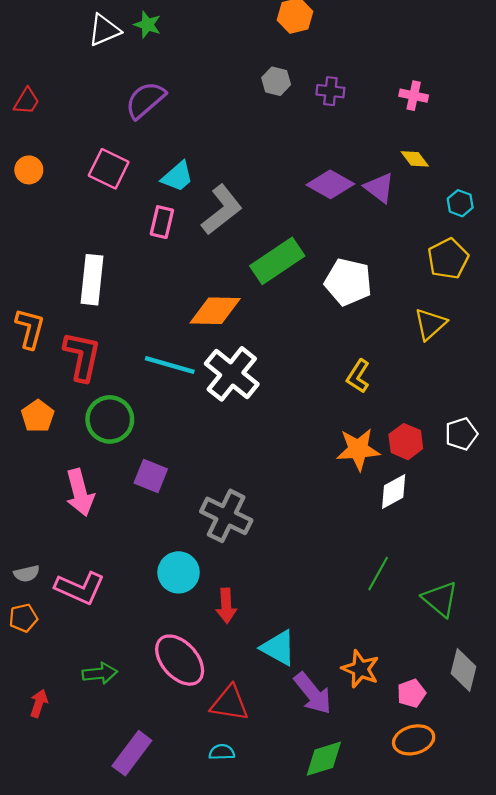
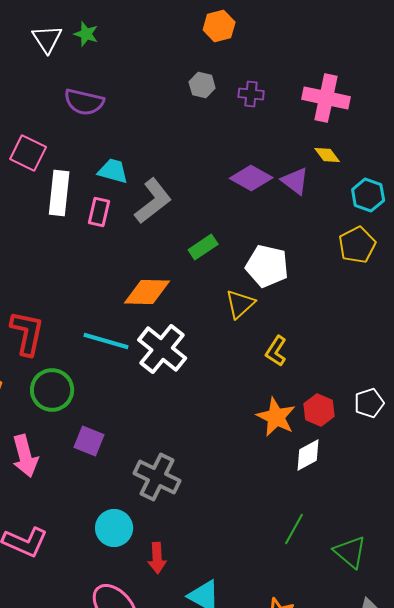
white triangle: (104, 30) -> (47, 39), turned -40
pink cross: (414, 96) -> (326, 98), size x1.8
purple semicircle: (145, 100) -> (84, 102), turned -126
pink square: (109, 169) -> (28, 153), moved
cyan trapezoid: (177, 177) -> (113, 171), turned -124
cyan hexagon: (460, 203) -> (368, 195), size x1.4
green rectangle: (277, 261) -> (203, 247), size x0.6
white rectangle: (92, 280) -> (59, 193), moved
yellow triangle: (430, 324) -> (240, 304), moved
orange star: (358, 449) -> (276, 417), turned 30

